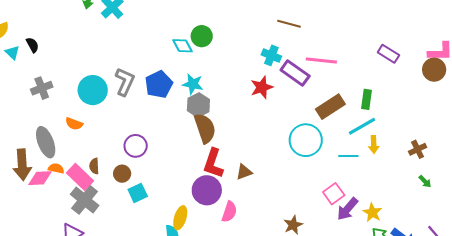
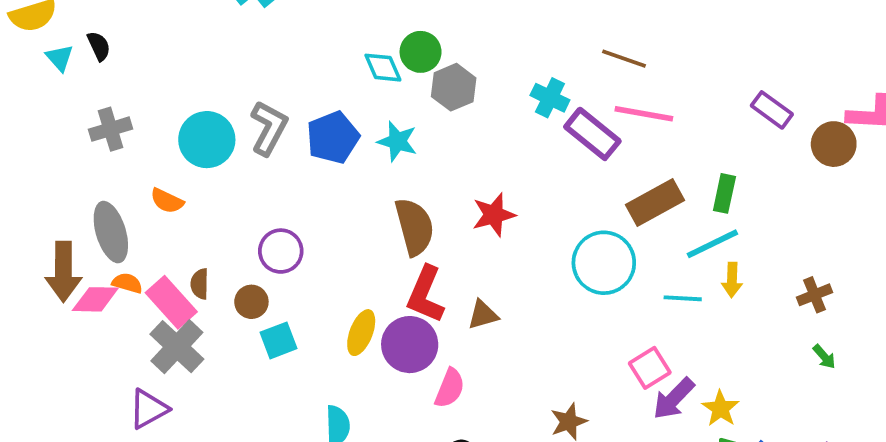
brown line: (289, 24) -> (624, 59), moved
brown circle: (434, 70) -> (834, 144), moved
red star: (262, 87) -> (494, 215), moved
gray hexagon: (198, 105) -> (454, 87), moved
yellow ellipse: (180, 218) -> (361, 333), moved

